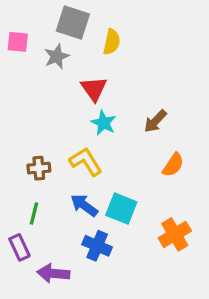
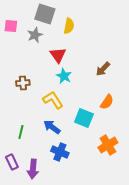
brown arrow: (155, 121) -> (103, 69), moved
brown cross: (39, 168) -> (23, 83), moved
cyan square: (121, 209) -> (84, 118), moved
purple rectangle: (19, 247) -> (12, 162), moved
purple arrow: (53, 273) -> (33, 169), turned -90

